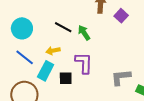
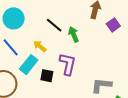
yellow arrow: (53, 51) -> (40, 46), turned 40

